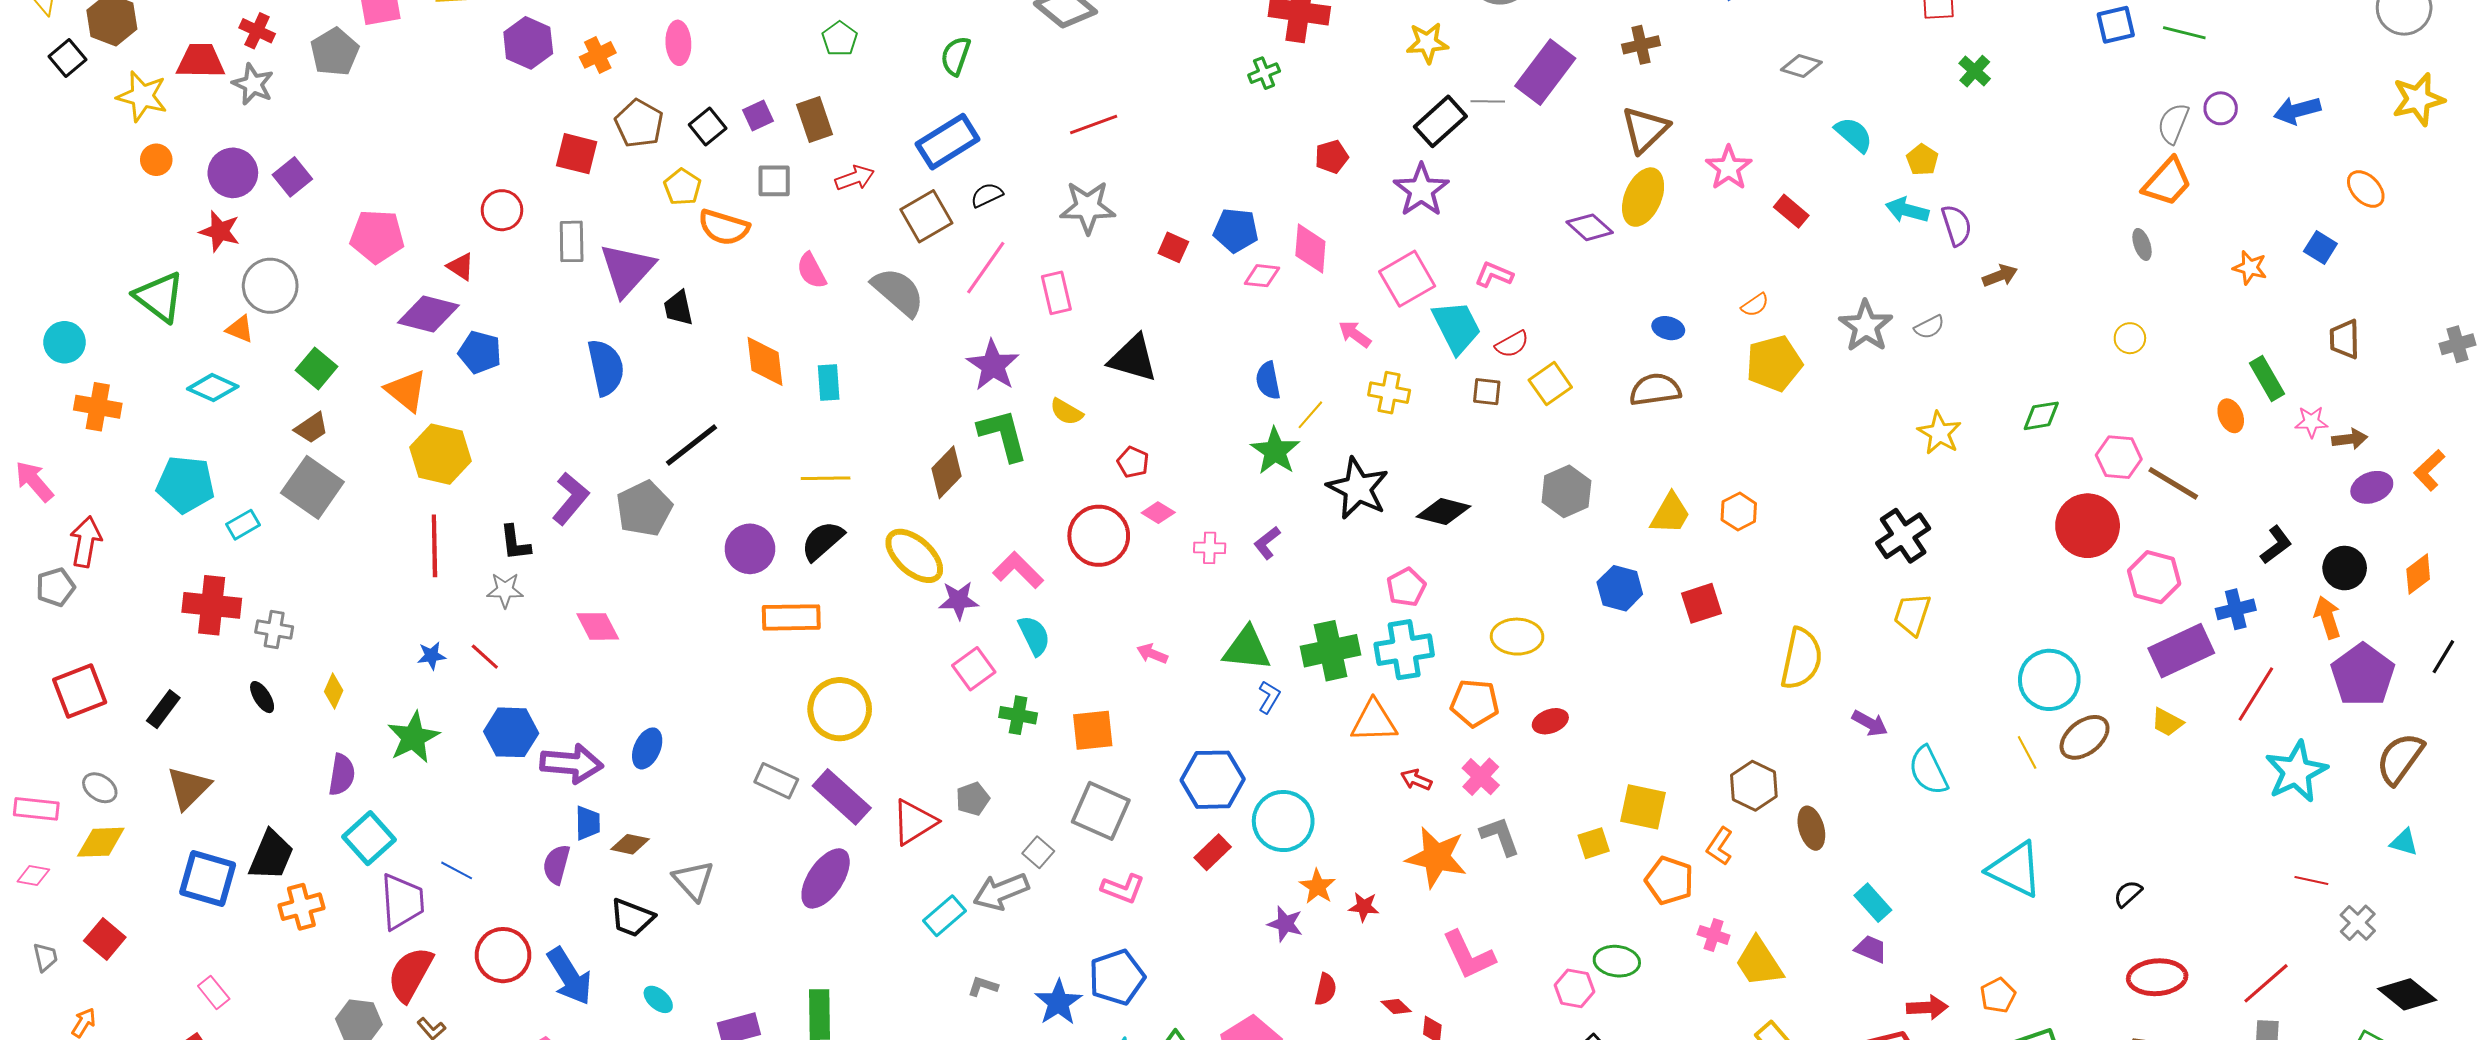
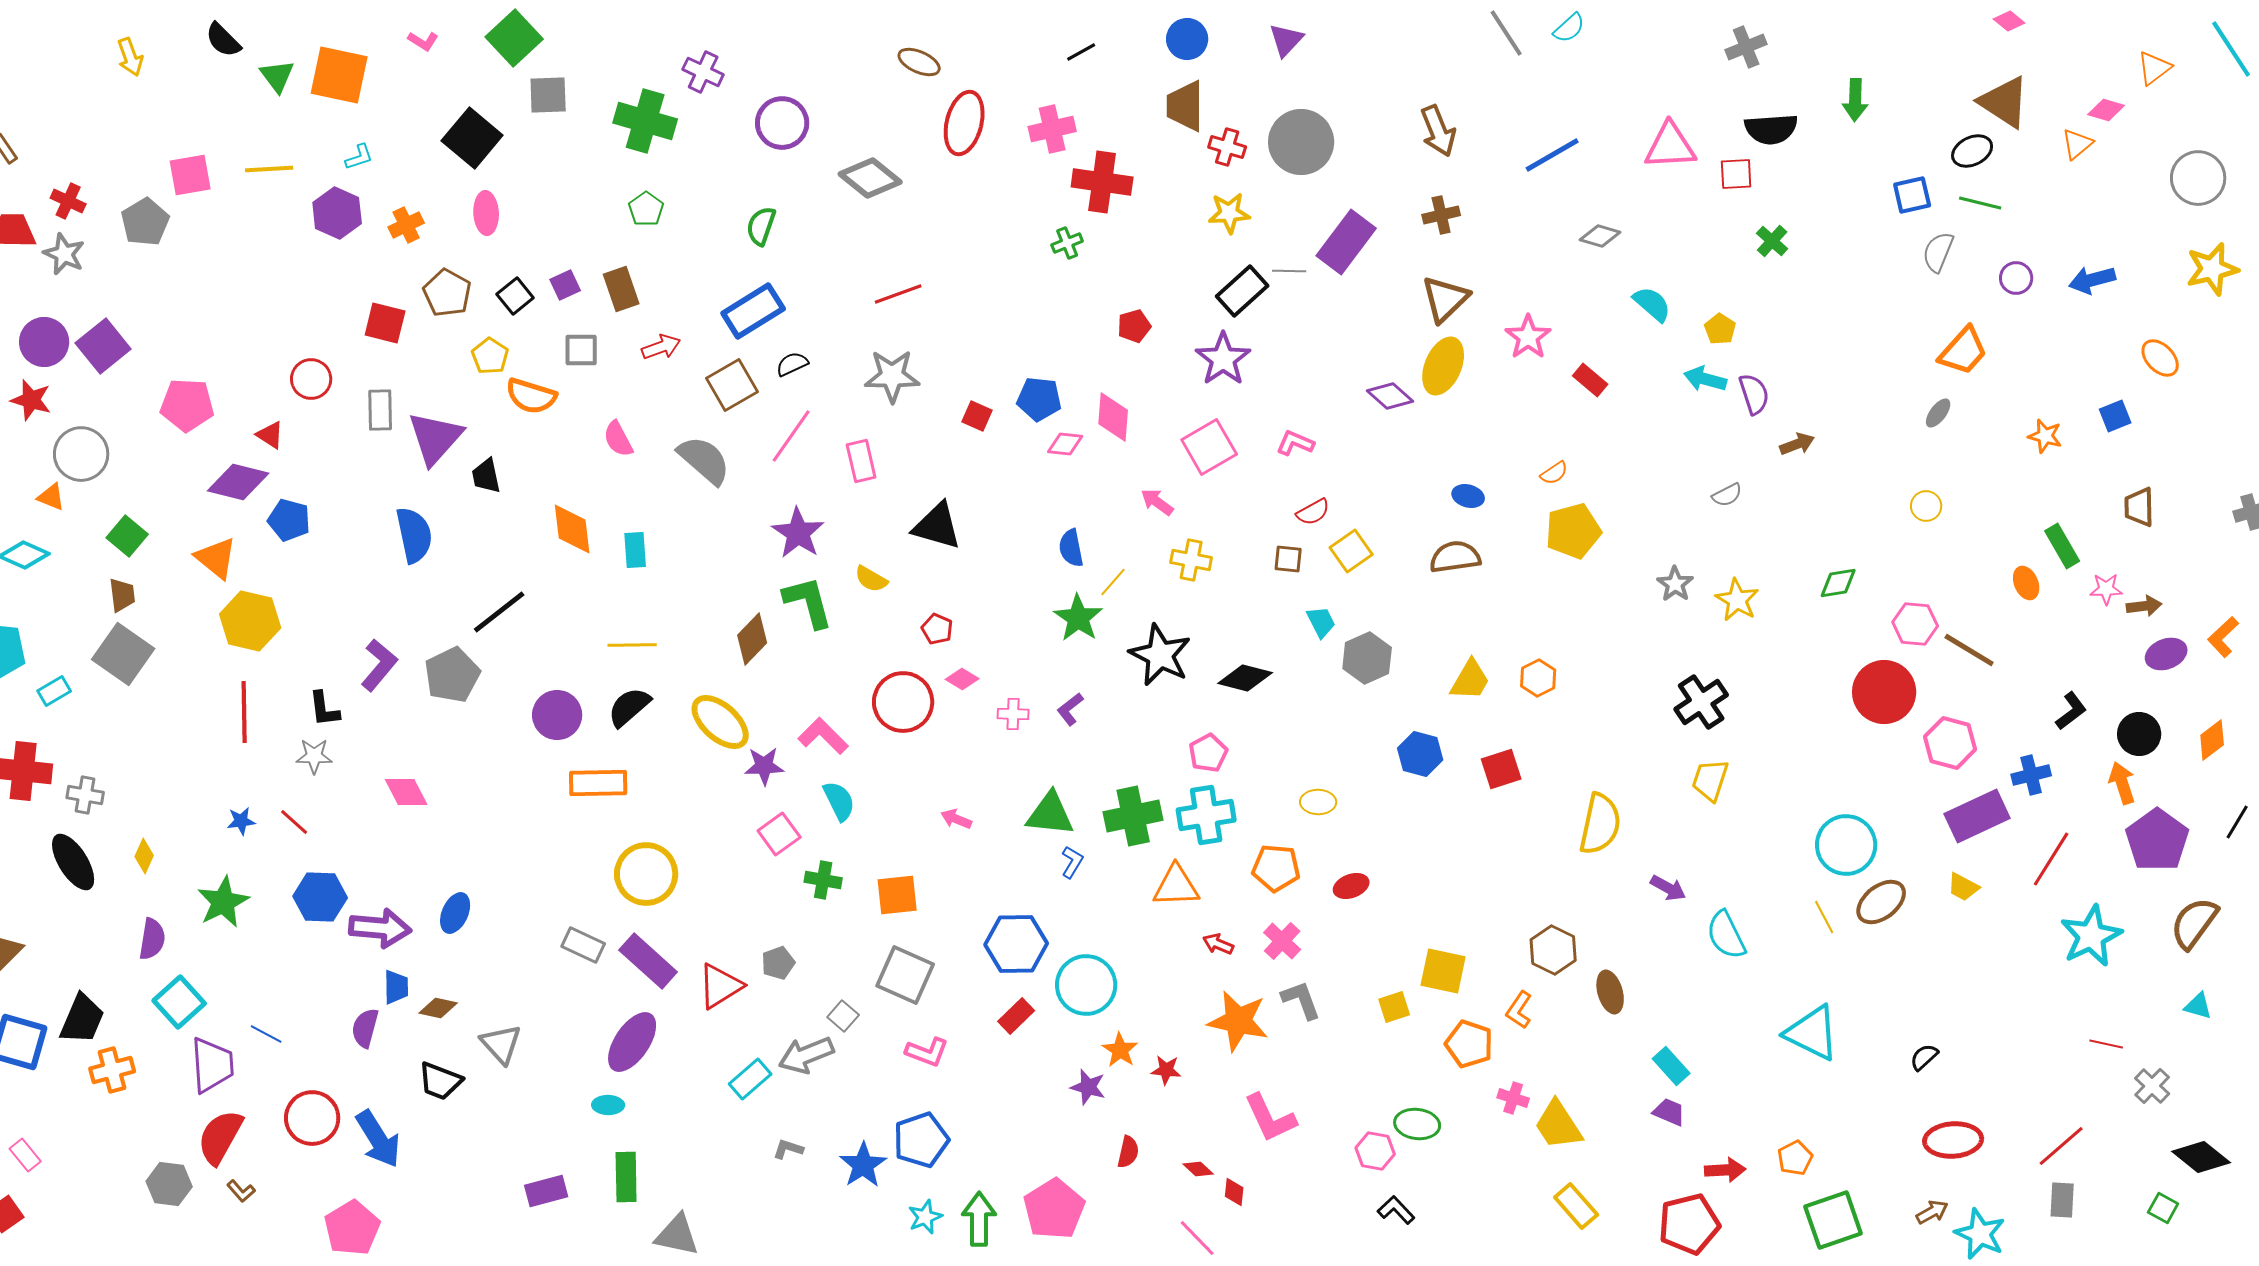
gray semicircle: (2173, 123) -> (1938, 252), moved
purple square: (292, 177) -> (103, 346), size x1.4
gray ellipse: (2142, 244) -> (1938, 413), turned 56
blue square: (2320, 247) -> (2115, 416), turned 36
gray star: (1866, 326) -> (1675, 584), moved, size x0.7
cyan trapezoid: (1457, 327) -> (1321, 622), moved, size x0.6
brown trapezoid: (311, 428) -> (122, 595), turned -63
yellow ellipse: (1517, 637) -> (1318, 802), size x0.7
black ellipse: (262, 697) -> (73, 862), size x1.8
cyan ellipse: (658, 999) -> (608, 1105), moved, turned -40

